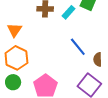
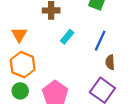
cyan rectangle: (68, 12) -> (67, 37), moved
blue line: (78, 47) -> (100, 41), moved, turned 66

